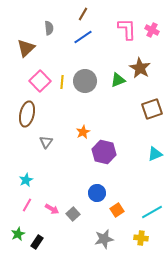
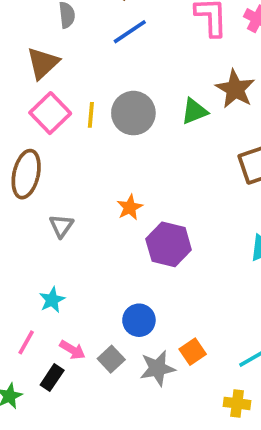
brown triangle: (26, 48) -> (43, 63), moved
cyan star: (26, 180) -> (52, 300), moved
blue circle: (97, 193) -> (139, 320), moved
gray star: (104, 239) -> (157, 368), moved
black rectangle: (37, 242) -> (52, 378), moved

